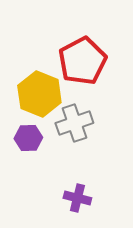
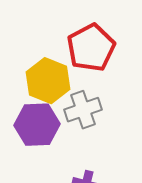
purple hexagon: (28, 138) -> (37, 125), size x1.6

